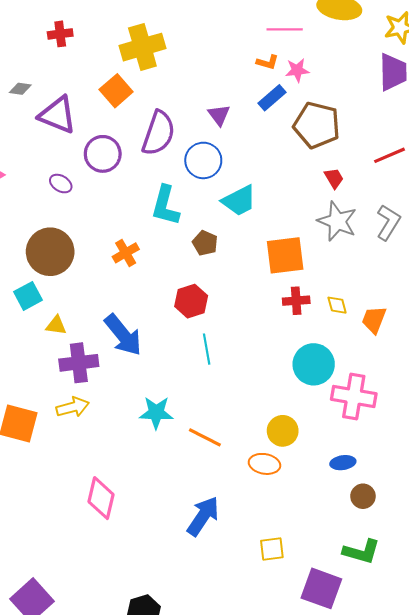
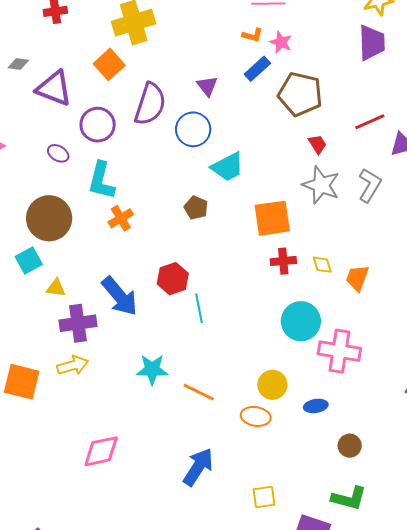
pink star: (297, 70) -> (281, 42), turned 30
cyan L-shape: (165, 206) -> (101, 181), moved
red hexagon: (191, 301) -> (173, 279), moved
blue ellipse: (343, 463) -> (316, 406), moved
pink diamond: (101, 498) -> (101, 451), turned 66

